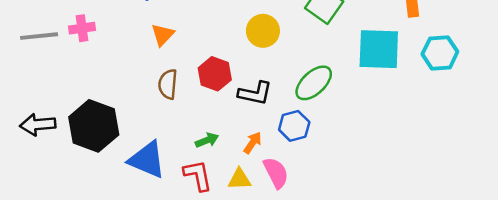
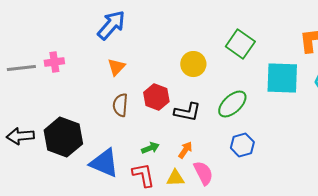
blue hexagon: (294, 126) -> (242, 145), moved

